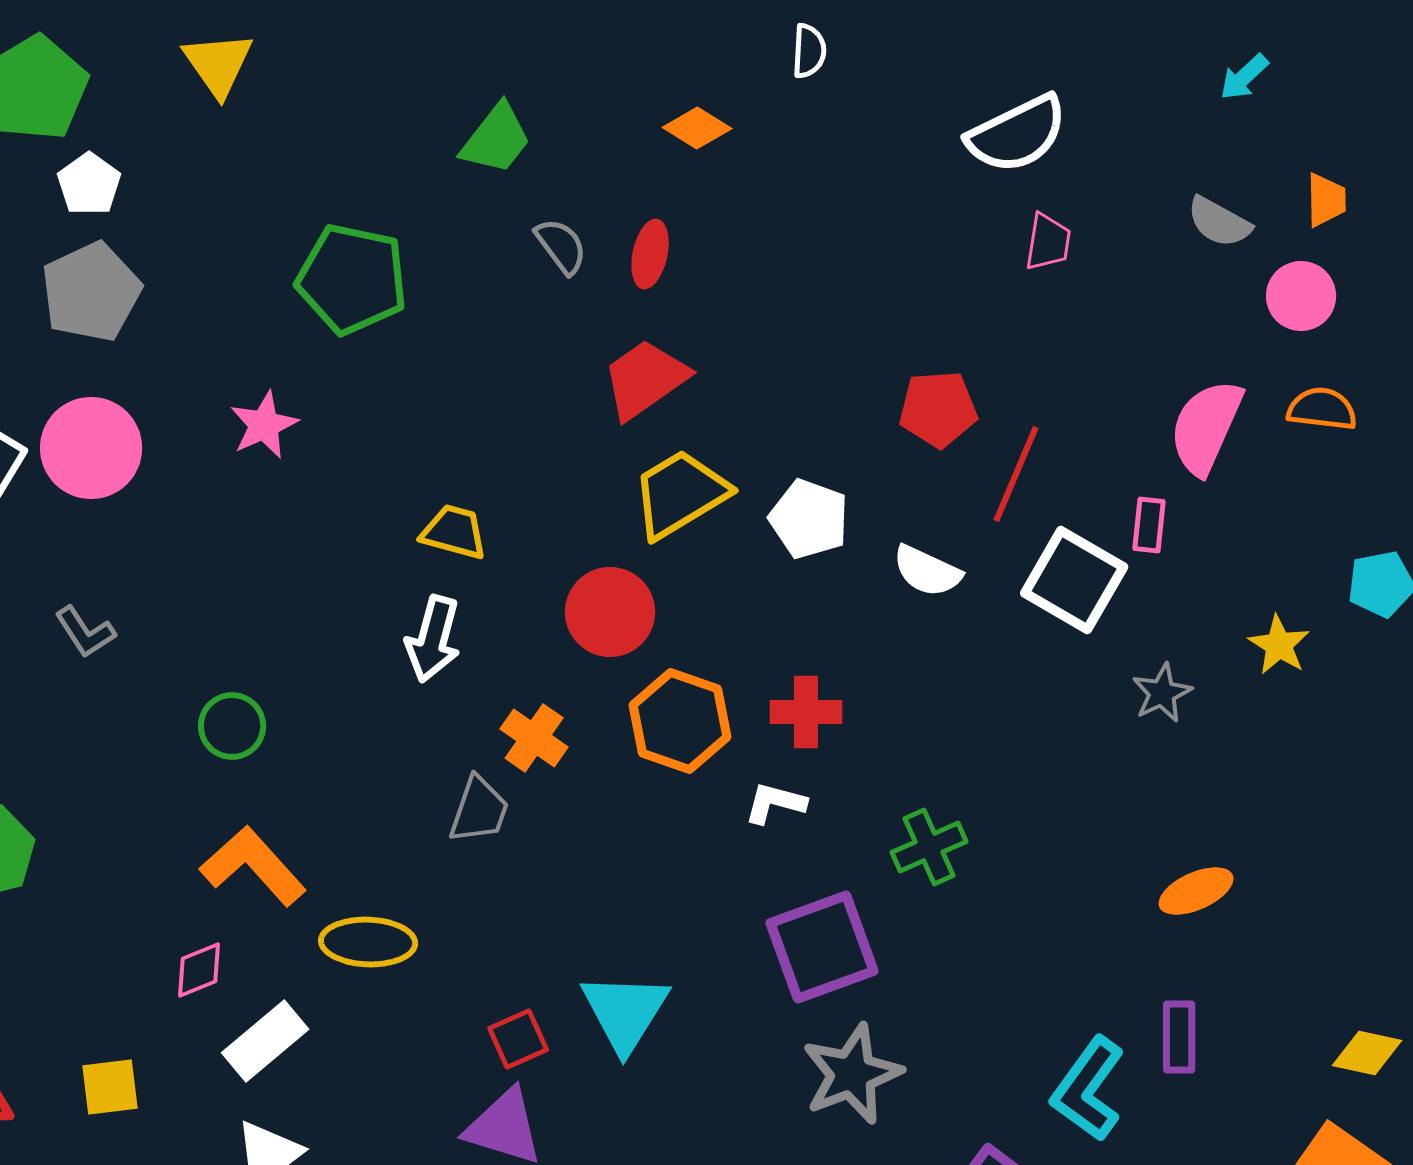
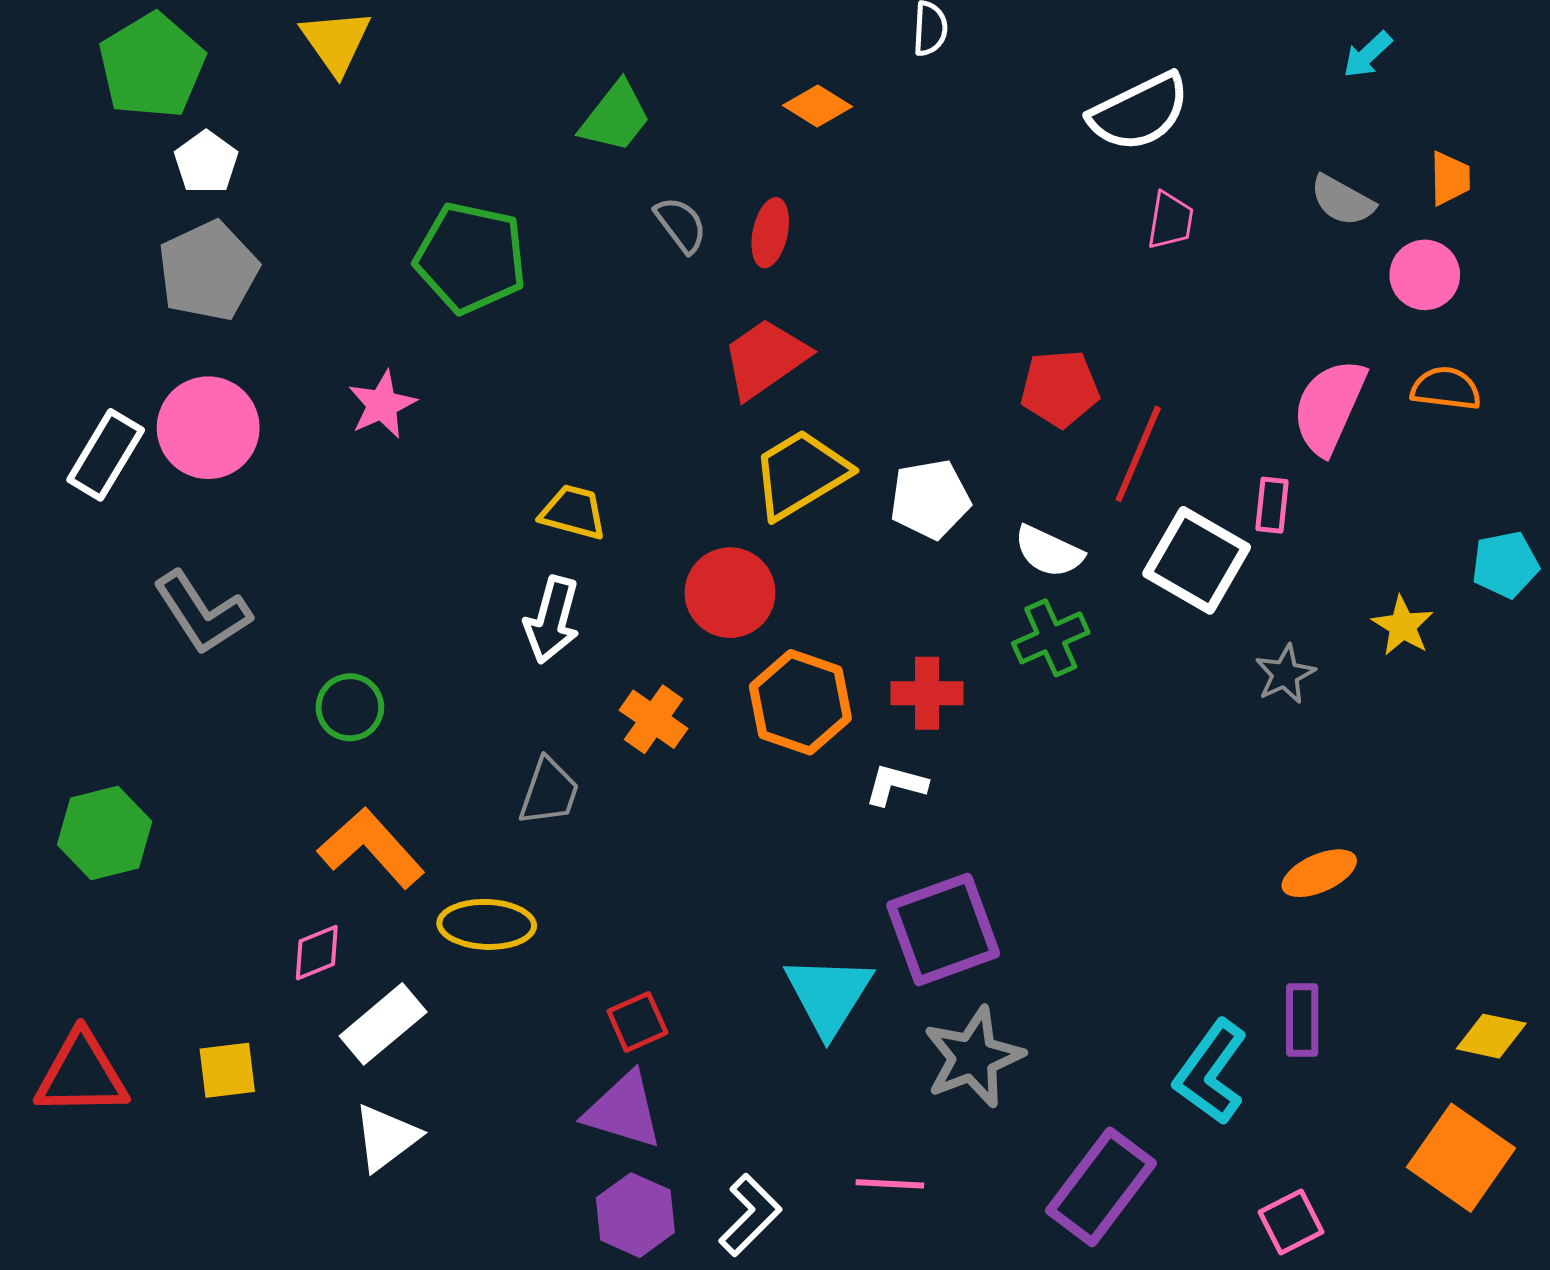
white pentagon: (809, 519) -> (930, 499), turned -30
gray L-shape: (85, 632) -> (202, 613), size x1.6
gray trapezoid: (479, 810) -> (549, 792), moved
green cross: (929, 847) -> (1051, 638), moved
cyan triangle: (625, 1012) -> (829, 995), moved

